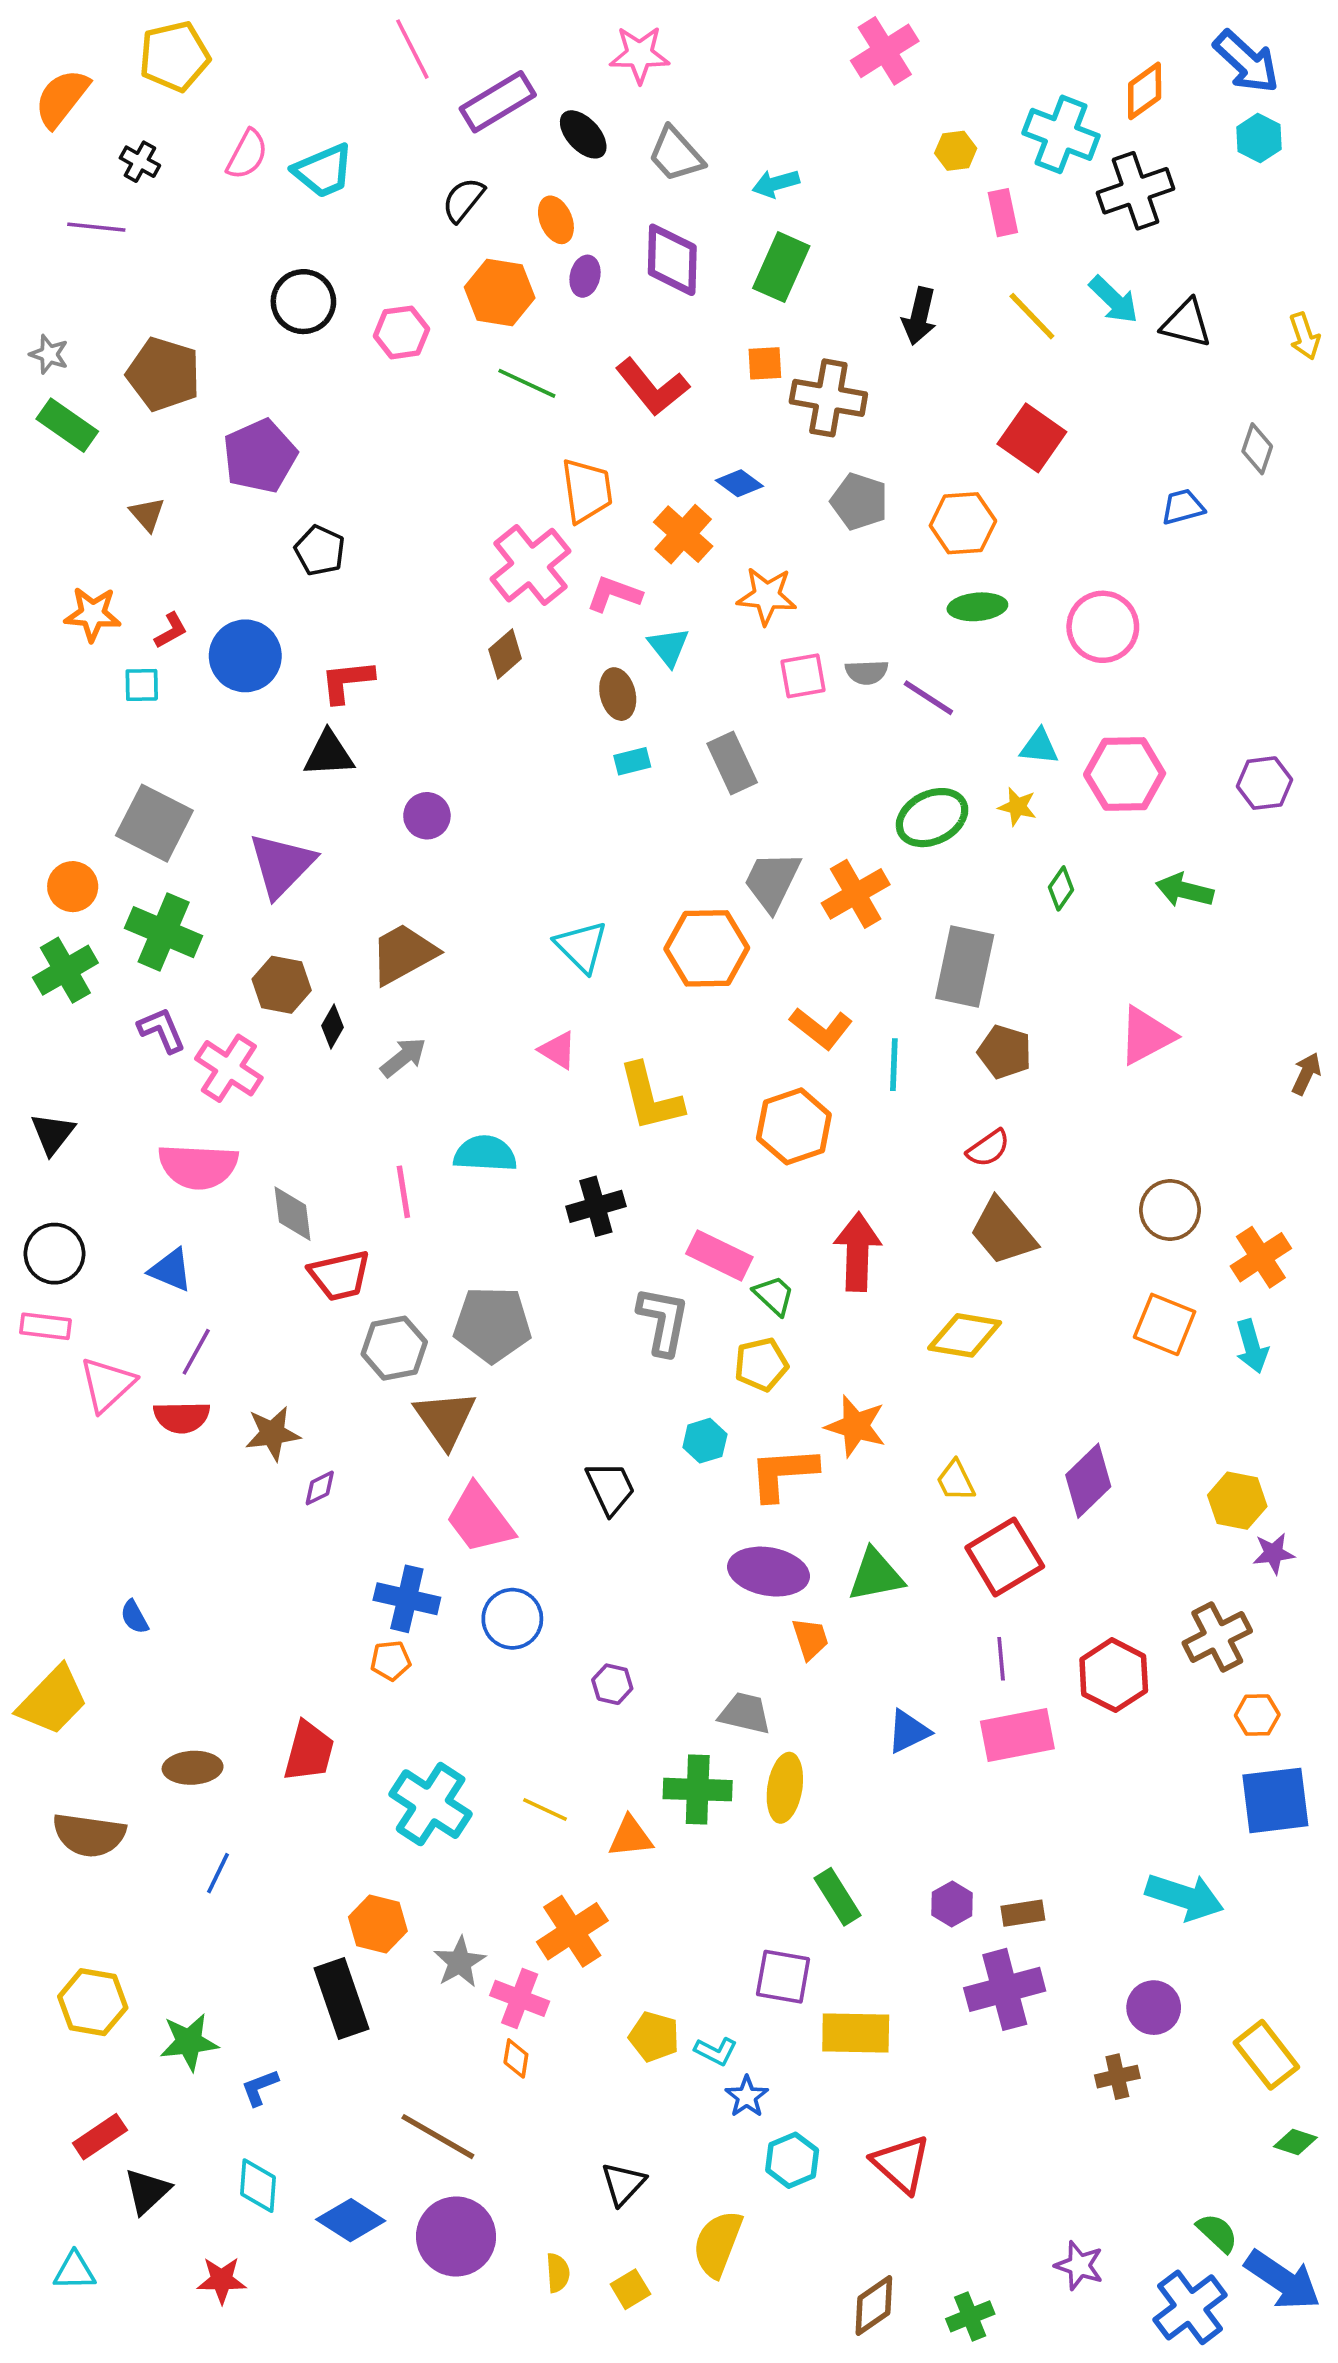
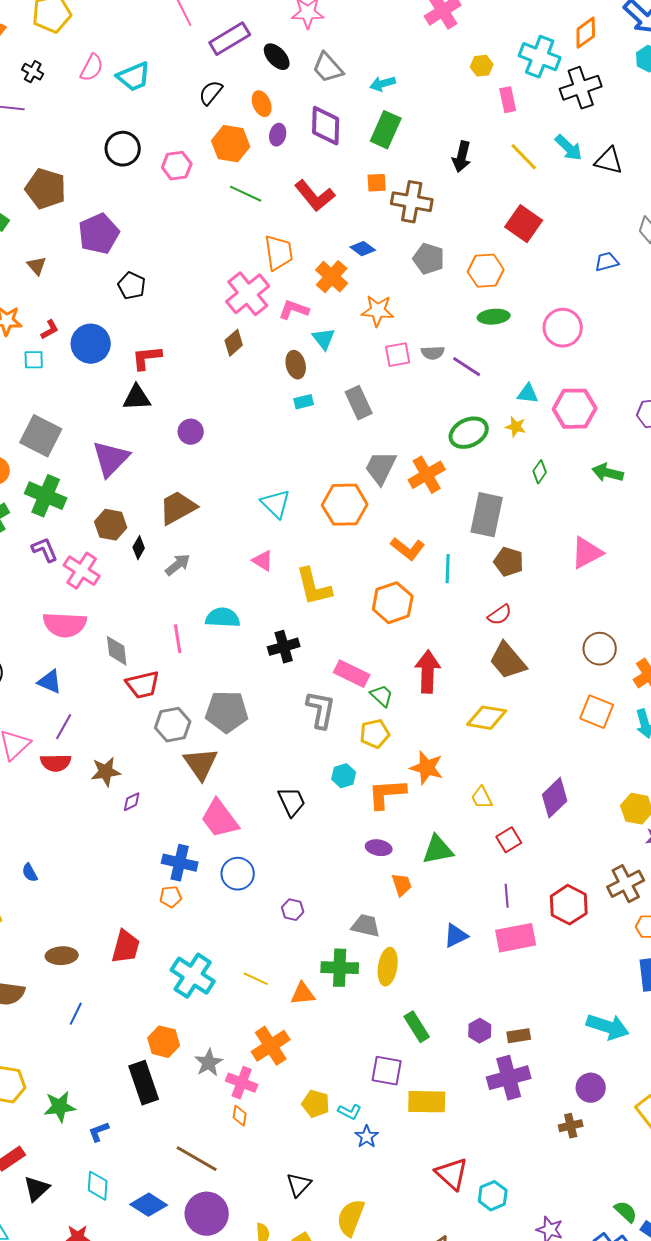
red square: (1005, 1557) -> (509, 840), size x0.6
purple ellipse: (769, 1572) -> (379, 848), size x0.6
cyan hexagon: (792, 2160) -> (493, 1196), moved

